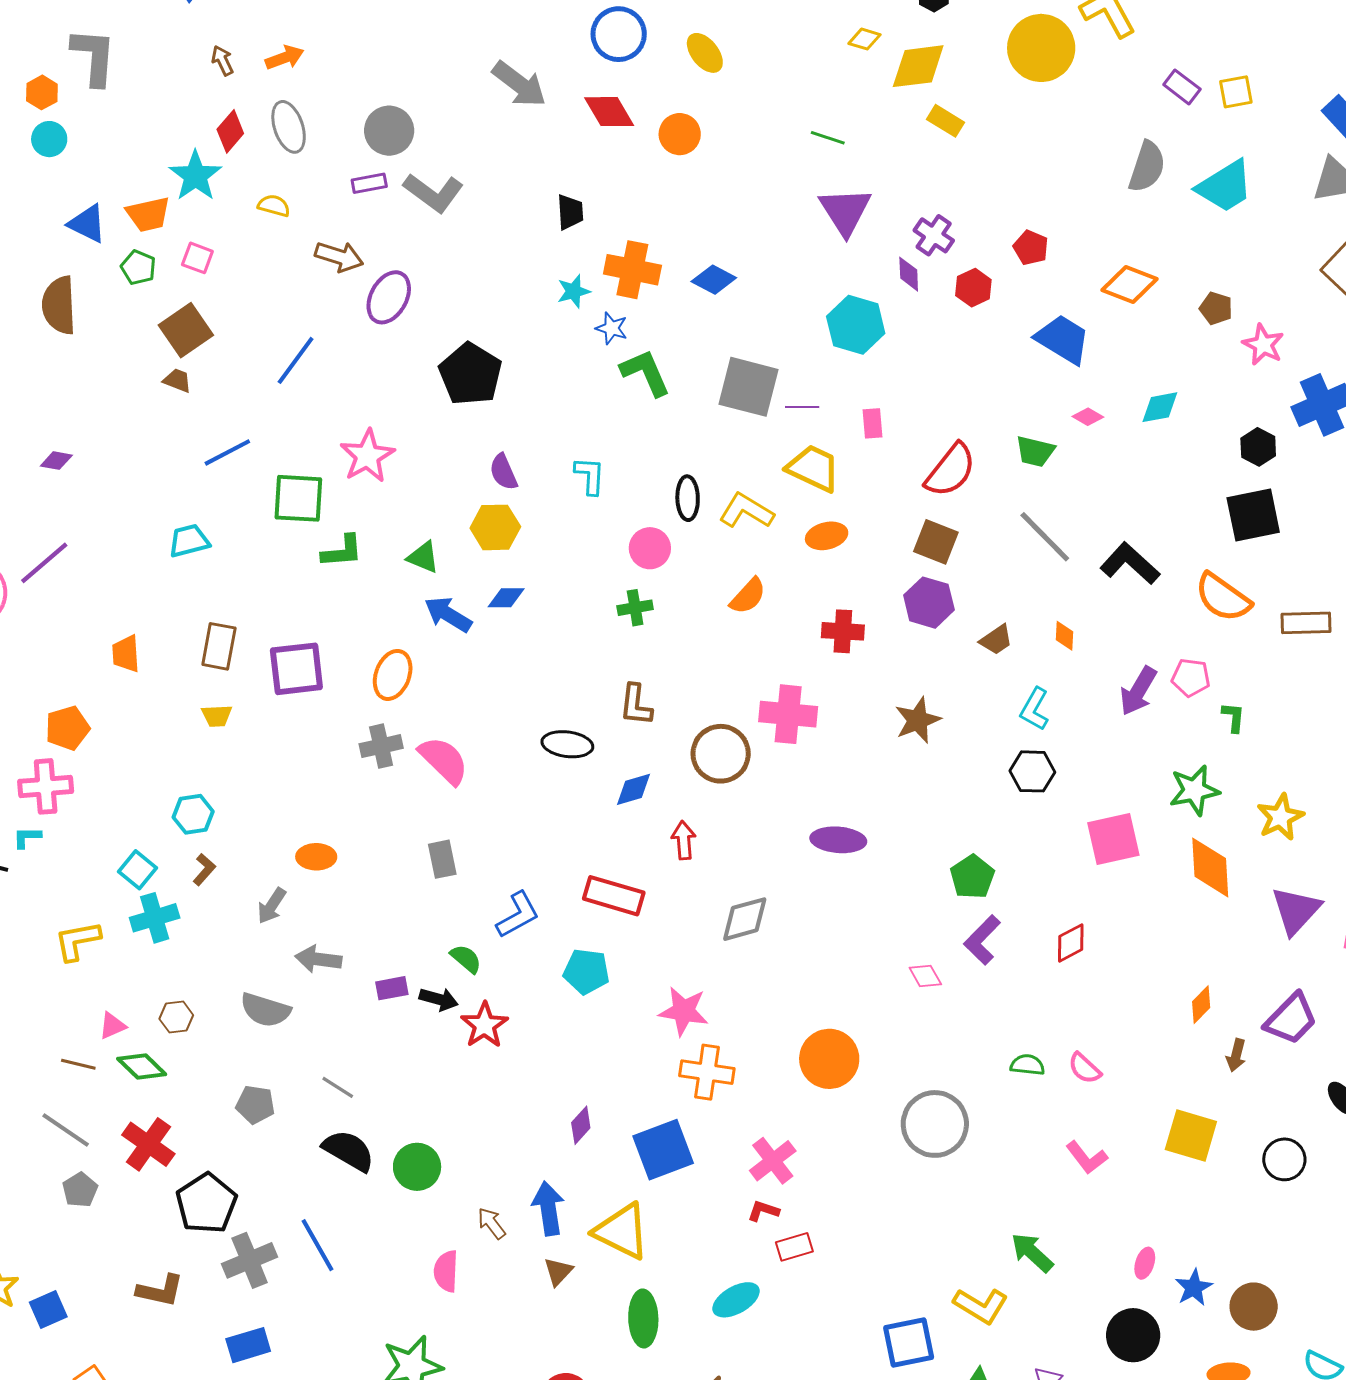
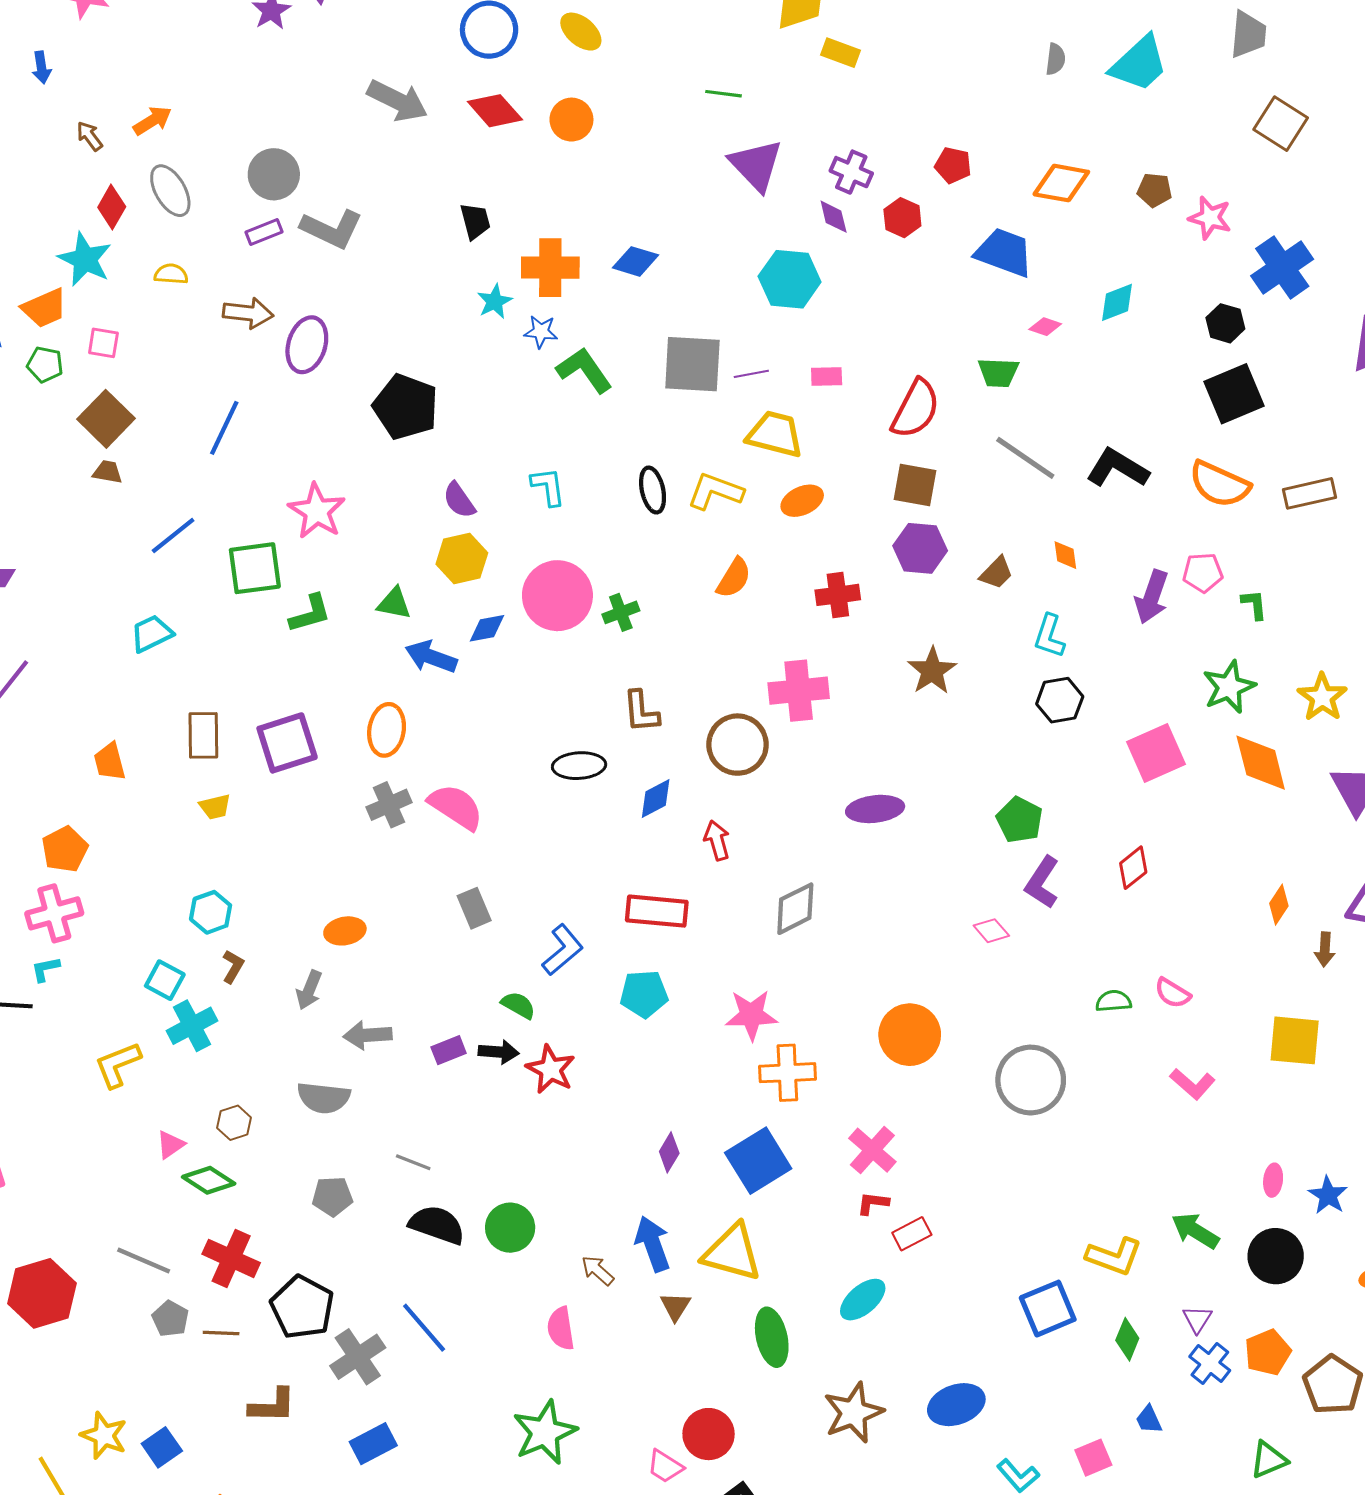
gray semicircle: (1147, 167) -> (1056, 59), size x0.6
pink rectangle: (873, 423) -> (827, 377), turned -76
pink circle: (650, 548) -> (557, 596), moved, size x1.6
brown line: (78, 1064) -> (221, 1333), moved
green arrow: (1032, 1253) -> (1195, 1231), moved

